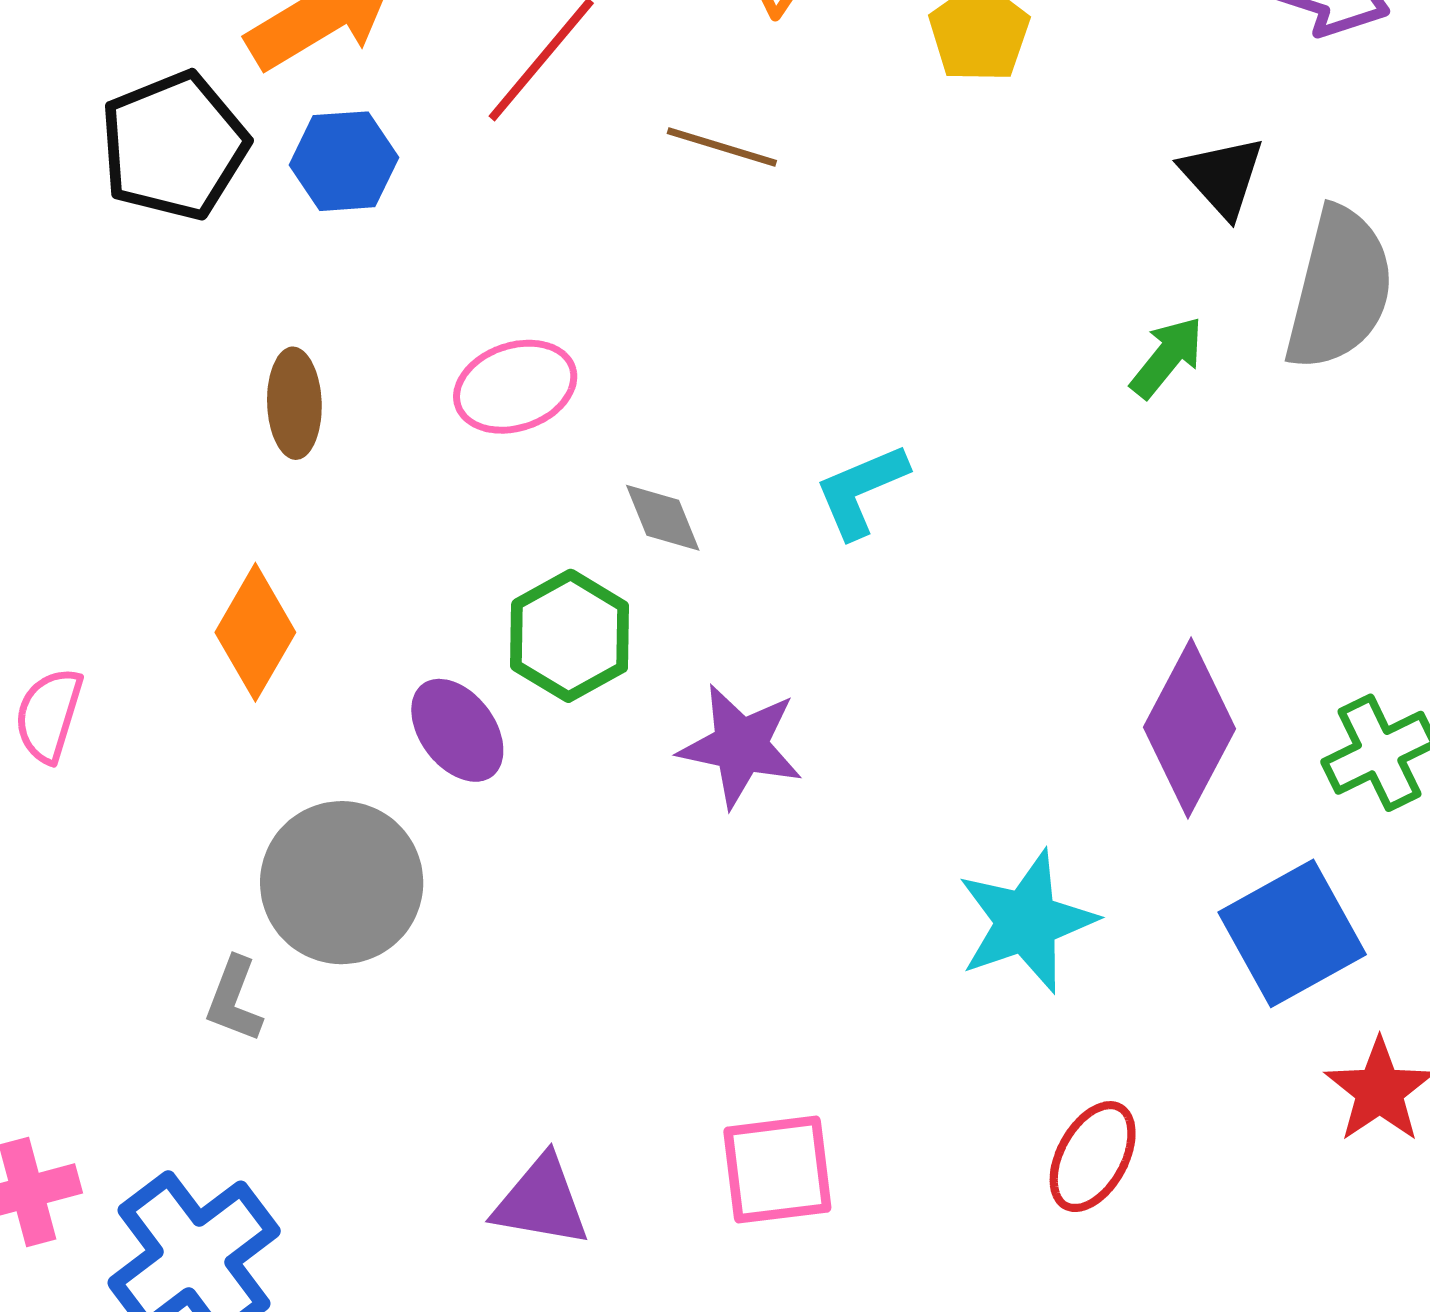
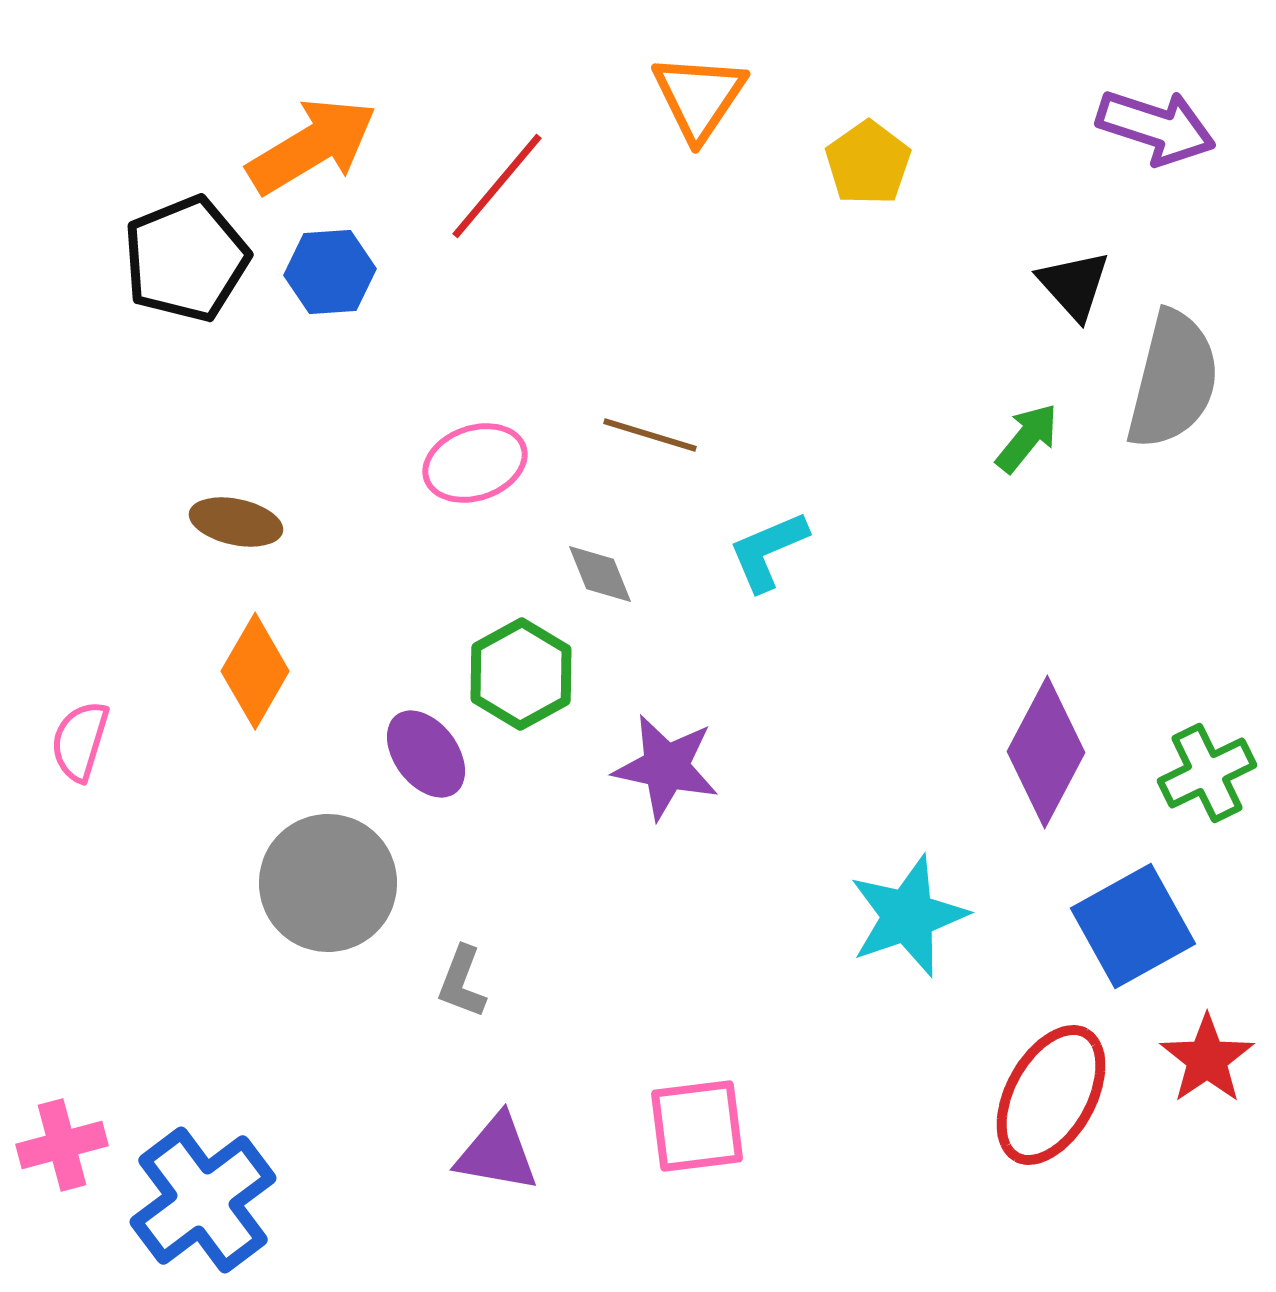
brown line: (722, 147) -> (650, 435), moved
brown ellipse: (294, 403) -> (236, 522), moved, turned -76
gray L-shape: (234, 1000) -> (462, 982), moved
red ellipse: (1093, 1157) -> (1051, 1095), moved, size x1.5

